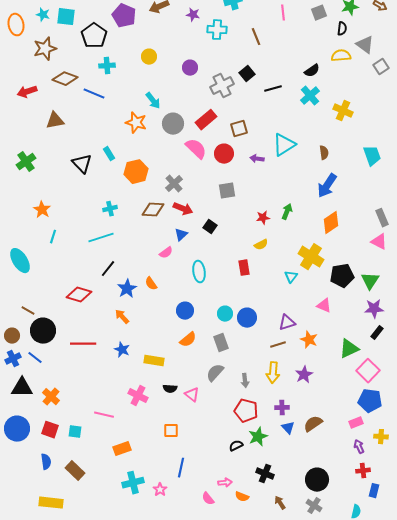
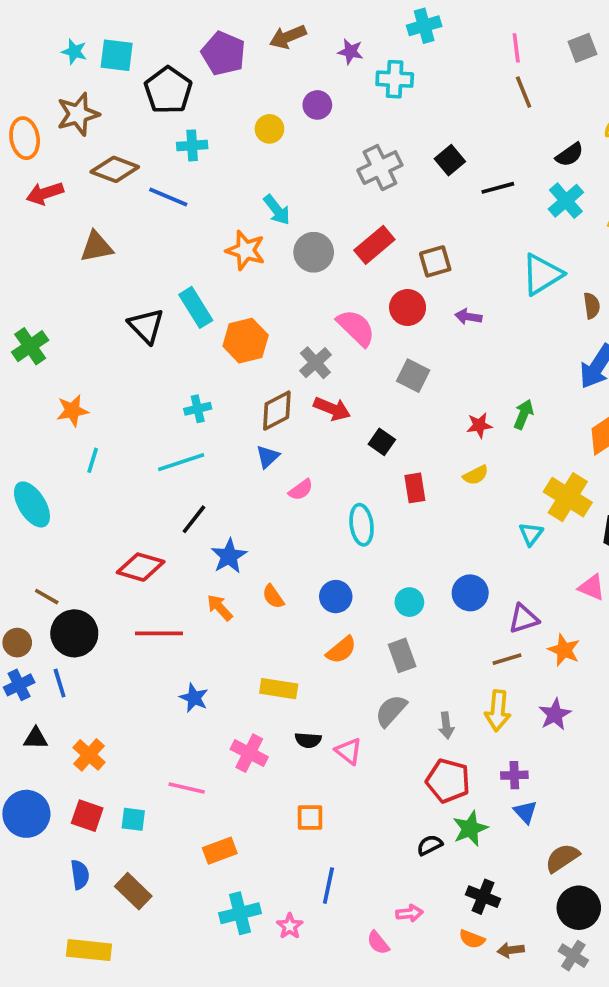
orange ellipse: (16, 25) -> (25, 138), moved
brown line: (256, 37) -> (524, 92), moved
purple circle: (190, 68) -> (317, 105), moved
gray cross: (222, 86) -> (380, 168), moved
cyan triangle: (284, 145) -> (542, 274), moved
pink semicircle: (196, 149) -> (356, 328), moved
cyan rectangle: (109, 154) -> (196, 307), size x1.5
green cross: (26, 162) -> (30, 346), moved
gray square: (227, 191) -> (413, 376), turned 36
orange star: (42, 210) -> (72, 411), turned 30
brown diamond: (153, 210) -> (277, 411), turned -30
blue triangle: (181, 235) -> (268, 457), moved
red rectangle: (244, 268) -> (415, 488), moved
orange semicircle: (151, 284) -> (273, 597), moved
blue circle: (247, 318) -> (470, 593), moved
red line: (83, 344) -> (159, 633), moved
blue star: (122, 350) -> (194, 698), moved
blue line: (35, 358) -> (60, 683), turned 35
black triangle: (22, 388) -> (36, 738), size x0.6
brown semicircle: (313, 424) -> (562, 858), moved
orange semicircle: (242, 497) -> (472, 939), moved
brown arrow: (280, 503) -> (511, 950), turned -64

